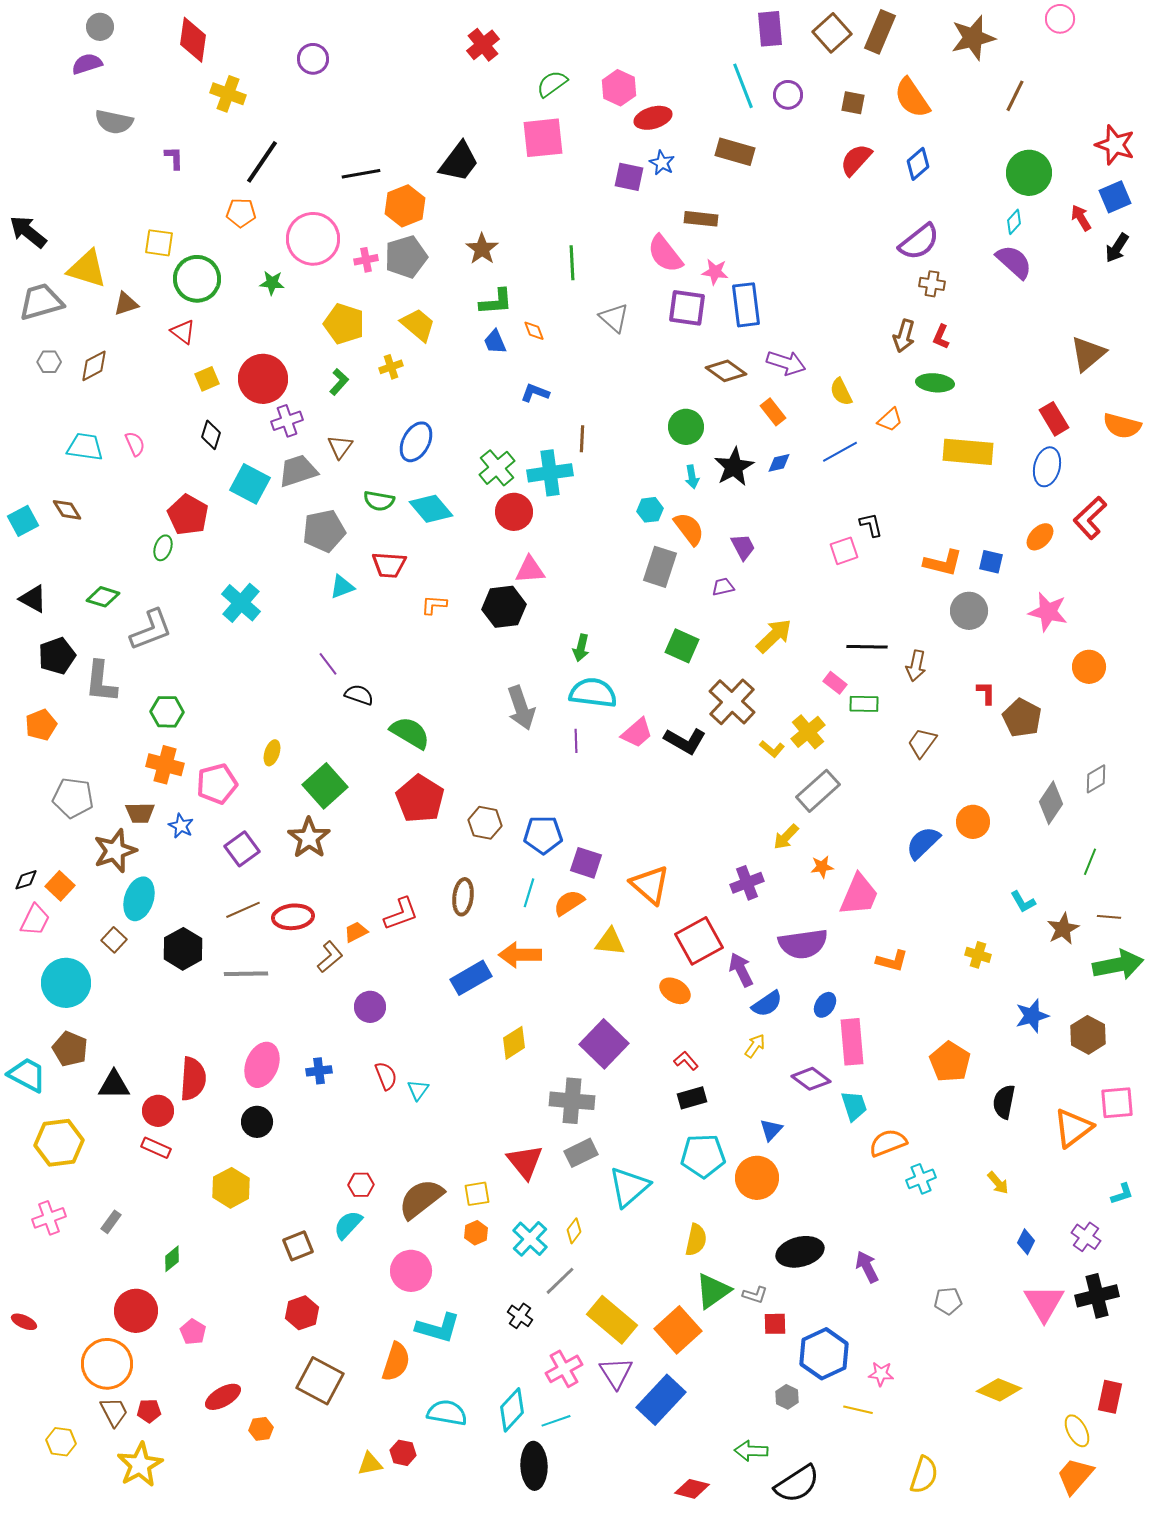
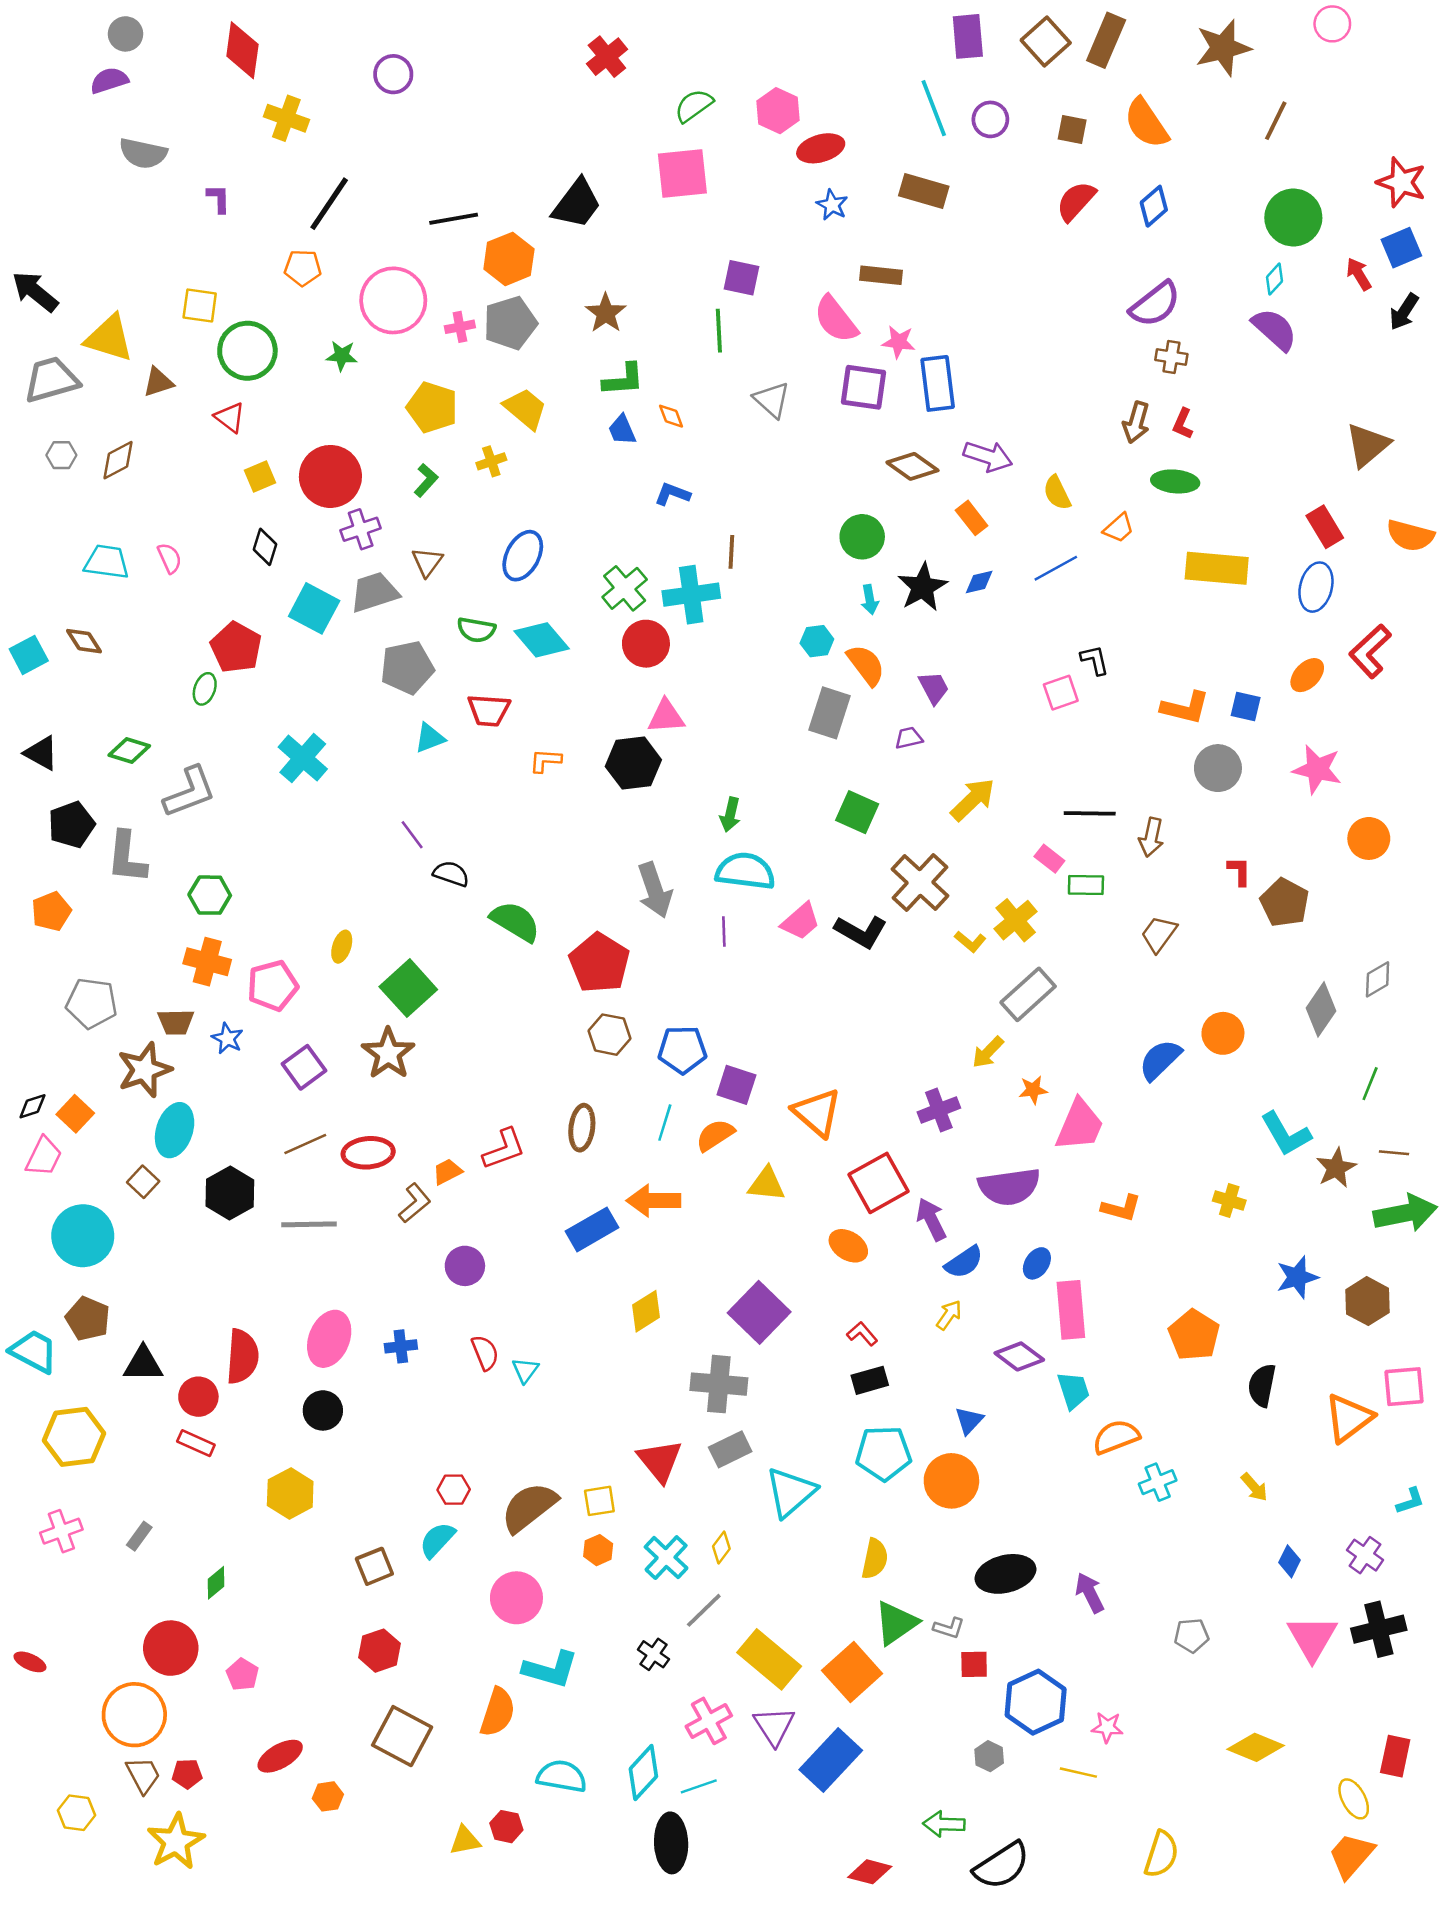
purple square: (629, 177) -> (741, 278), moved
red pentagon: (420, 799) -> (599, 963), moved
cyan L-shape: (1023, 902) -> (1286, 1134), size x1.6

